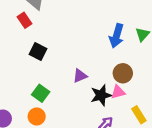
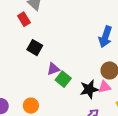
purple triangle: (80, 76) -> (53, 69), moved
green square: (41, 93) -> (63, 79), moved

